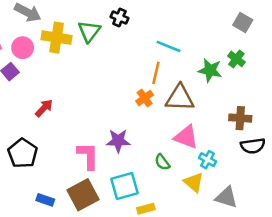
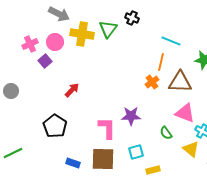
cyan square: (124, 186) -> (136, 152), size x0.7
brown square: (83, 195) -> (103, 159), turned 30

